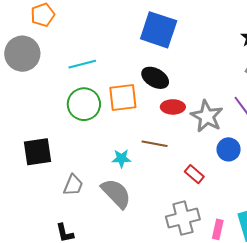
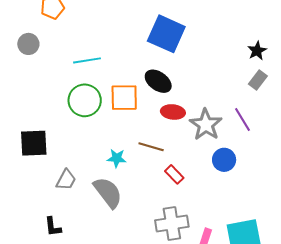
gray circle: (22, 54) -> (28, 44), size x0.6
red rectangle: (194, 174) -> (174, 174), moved

